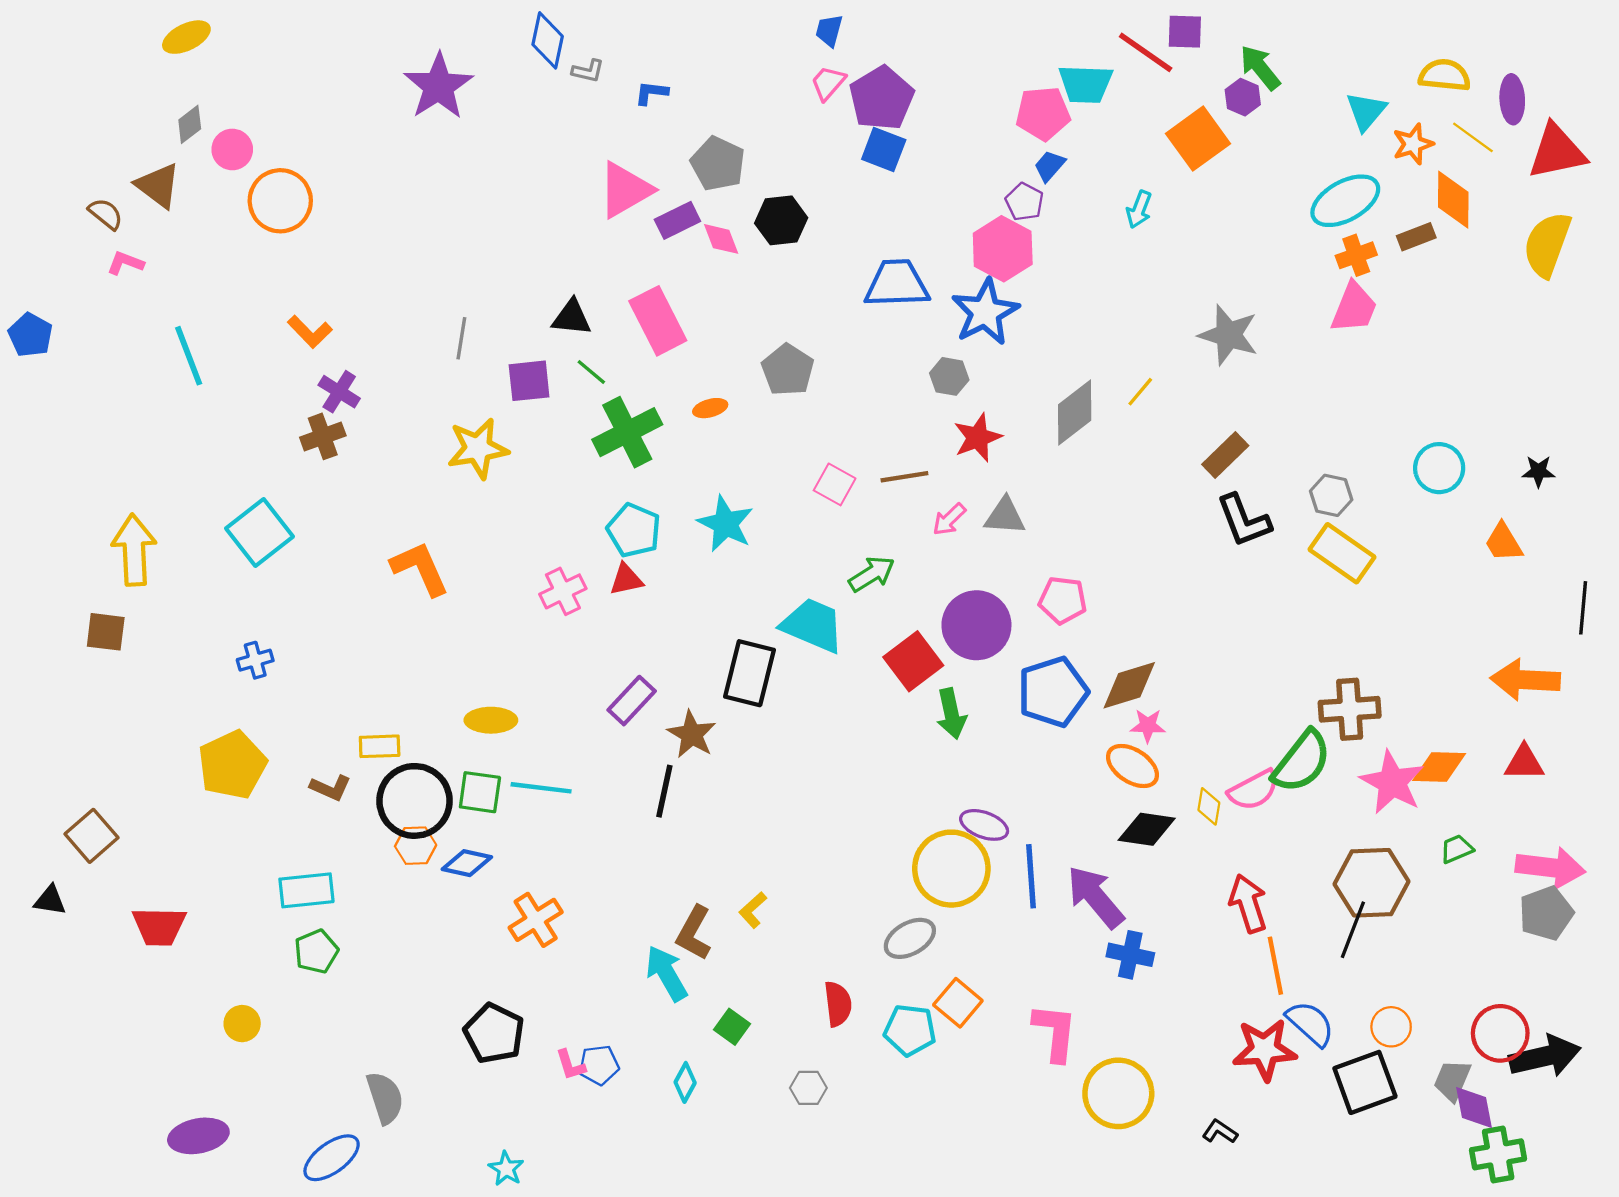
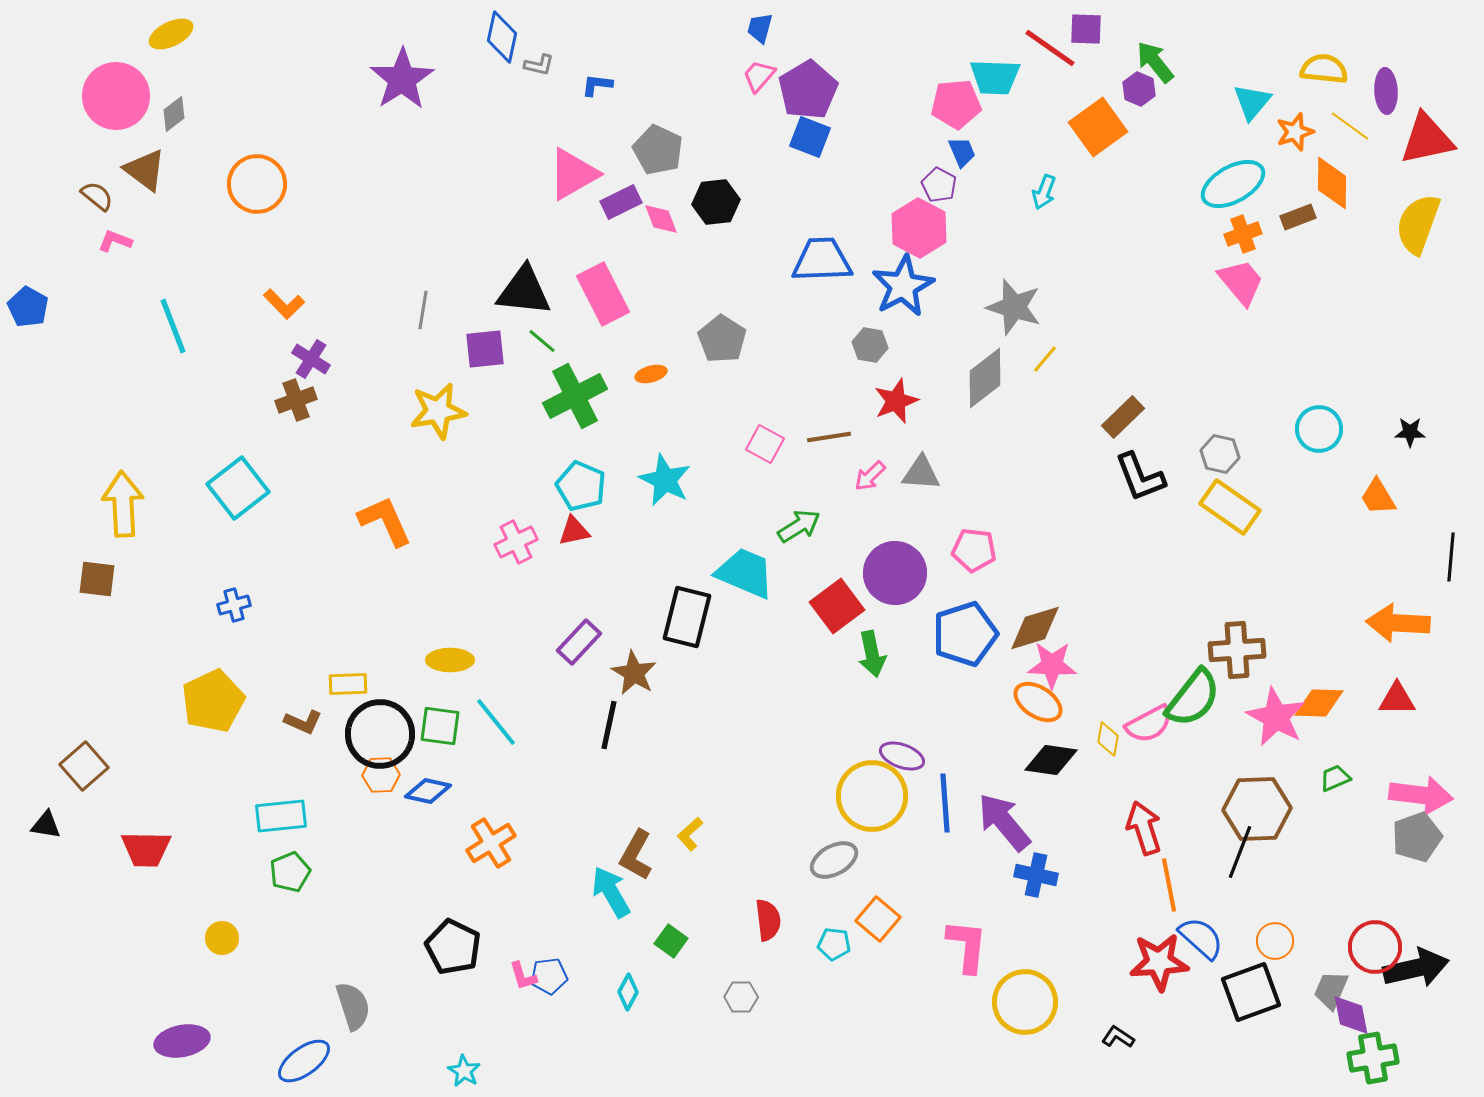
pink circle: (232, 149) -> (116, 96), moved, size x1.8
blue trapezoid: (1050, 166) -> (962, 152), turned 116
pink trapezoid: (1354, 308) -> (1241, 282), turned -62
black triangle: (572, 318) -> (524, 291), size x1.5
gray star: (1229, 335) -> (1014, 307), moved
pink star: (1148, 726) -> (1052, 665), size x1.5
cyan line: (541, 788) -> (496, 722), turned 44
cyan pentagon: (910, 1030) -> (834, 944), size x0.7

